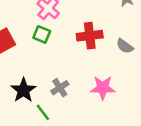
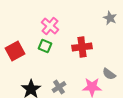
gray semicircle: (125, 46) -> (109, 74), moved

